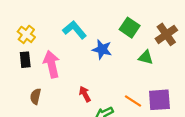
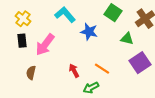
pink arrow: (52, 64) -> (45, 45), turned -130
purple square: (159, 100) -> (140, 63), moved, turned -30
orange line: (133, 101) -> (102, 69), moved

